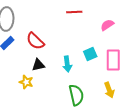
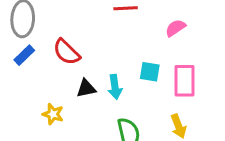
cyan square: (90, 54) -> (150, 72), turned 32
black triangle: (38, 65) -> (86, 88), moved

